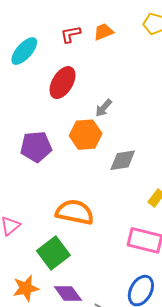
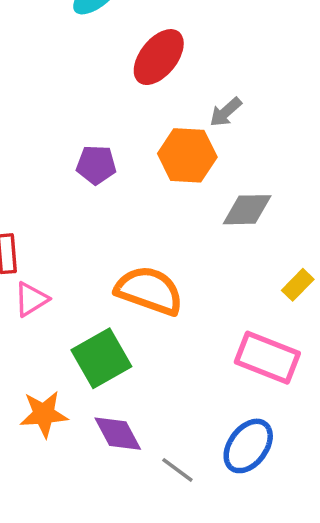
purple pentagon: (36, 147) -> (96, 165), size x0.7

